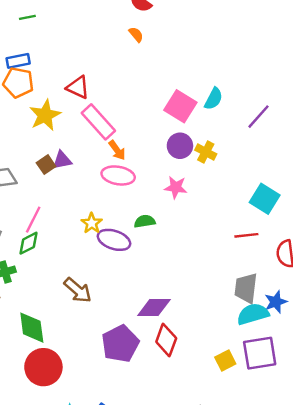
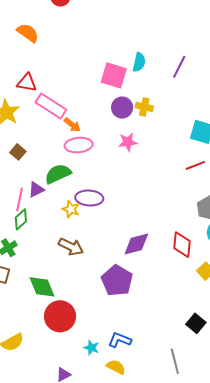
orange semicircle: (136, 34) -> (28, 33), moved, size x1.6
purple triangle: (62, 160) -> (36, 189), moved
green semicircle: (145, 221) -> (58, 174), moved, size x1.5
yellow star: (92, 223) -> (71, 209), moved
red diamond: (166, 340) -> (182, 245), moved

